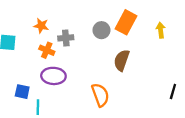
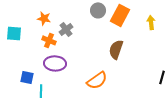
gray circle: (101, 30) -> (98, 10), moved
gray cross: (66, 38) -> (66, 29), turned -32
orange semicircle: (100, 95) -> (97, 80), turned 75

